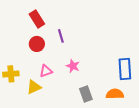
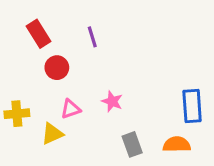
red rectangle: (37, 19) -> (38, 34), moved
purple line: (61, 36) -> (92, 37), moved

